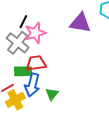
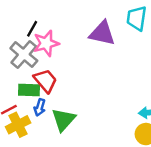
red trapezoid: (36, 63) -> (45, 81), turned 55
blue arrow: (32, 85) -> (40, 107), size x0.6
green triangle: (52, 94) -> (63, 120), size x1.5

